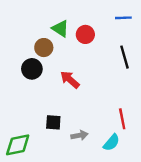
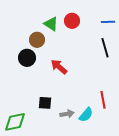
blue line: (123, 18) -> (108, 22), moved
red circle: (85, 34) -> (72, 21), moved
cyan semicircle: (111, 143) -> (86, 115), moved

